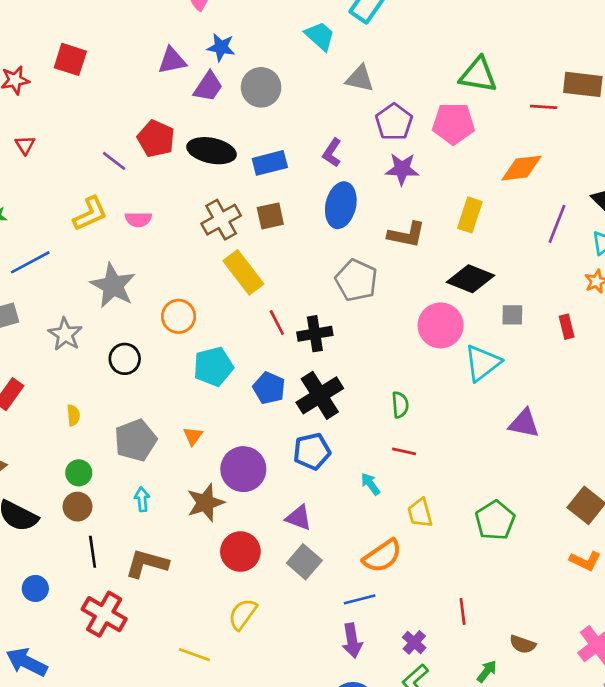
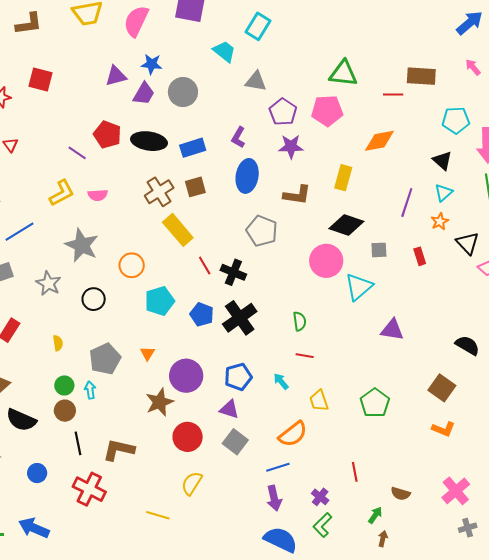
purple line: (557, 224) -> (407, 202), moved
black cross: (315, 334) -> (233, 272), turned 35
blue pentagon: (312, 451) -> (238, 377), moved
cyan arrow: (142, 499) -> (90, 390), moved

